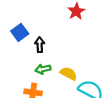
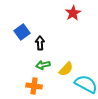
yellow semicircle: (69, 74) -> (66, 69), turned 105

